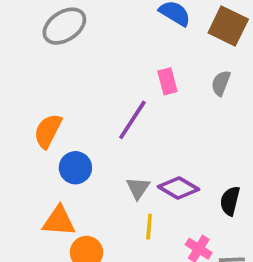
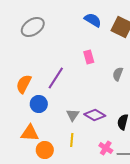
gray semicircle: (221, 83) -> (118, 74), moved
purple line: (132, 120) -> (56, 78), moved
yellow line: (149, 227) -> (72, 140), moved

